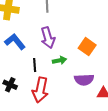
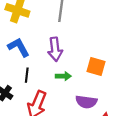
orange square: (87, 47) -> (96, 66), turned -30
black line: (35, 65) -> (27, 75), moved

